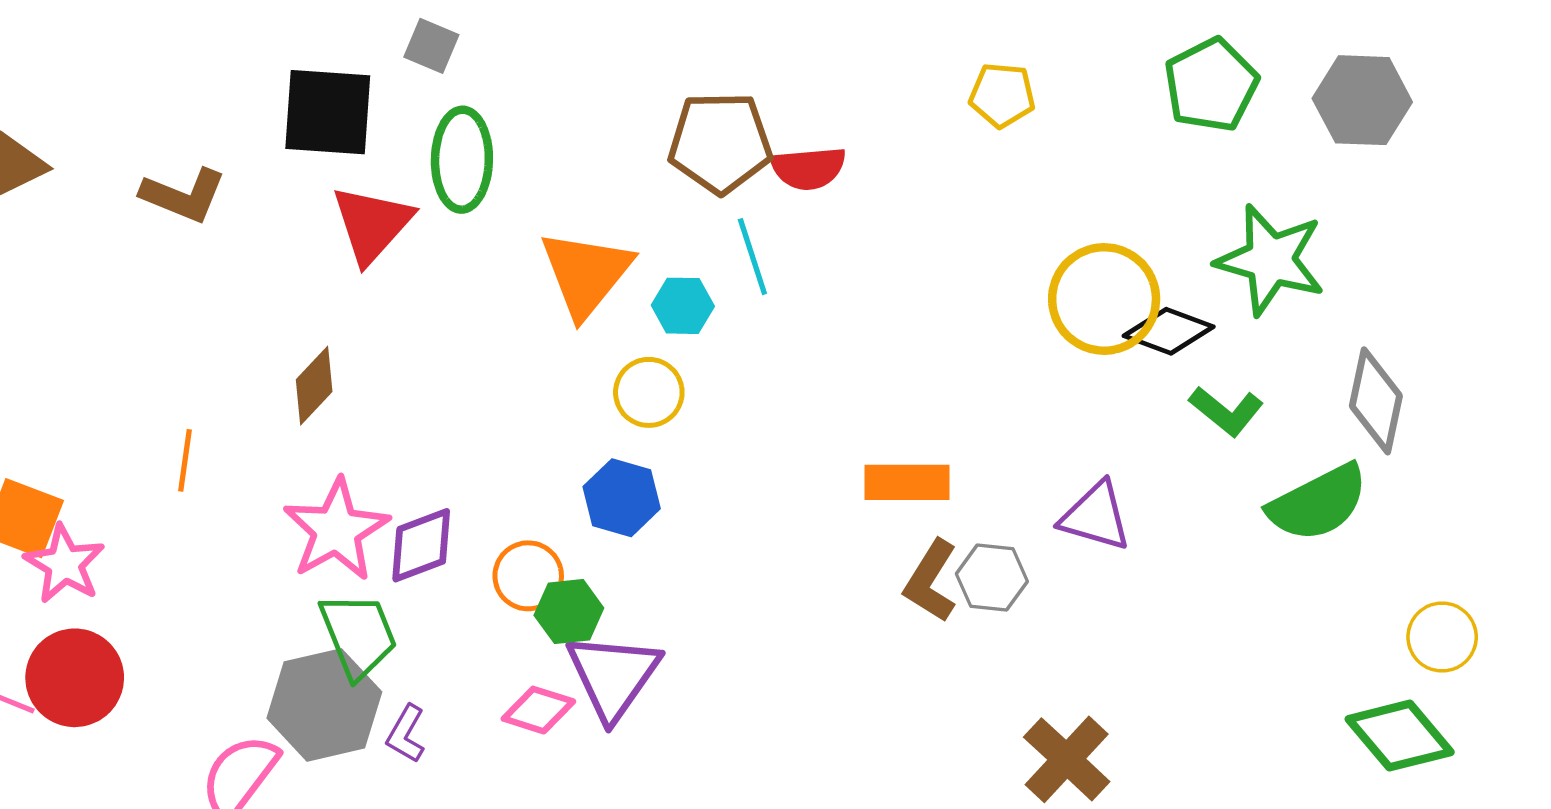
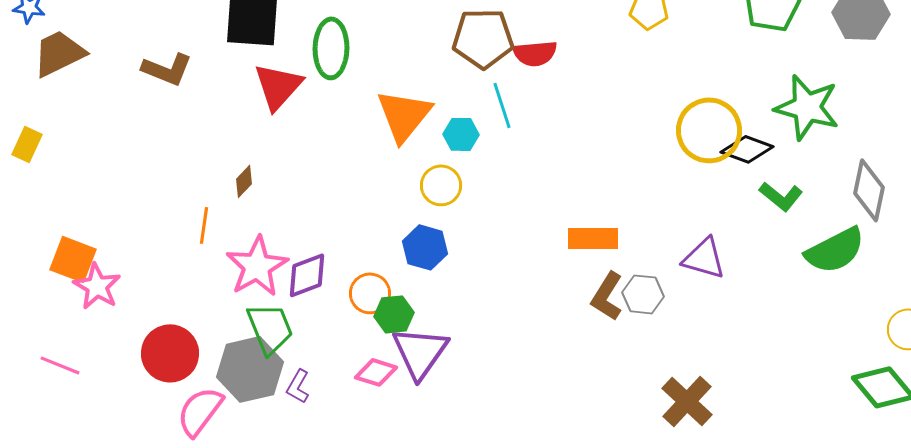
brown diamond: (314, 386) -> (244, 181), size x0.7
orange line: (185, 460) -> (204, 225), moved
red circle: (75, 678) -> (170, 353), moved

